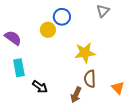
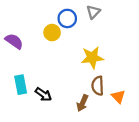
gray triangle: (103, 11) -> (93, 12), moved
cyan rectangle: (19, 68) -> (21, 85), moved
orange triangle: (118, 88) -> (118, 97), moved

